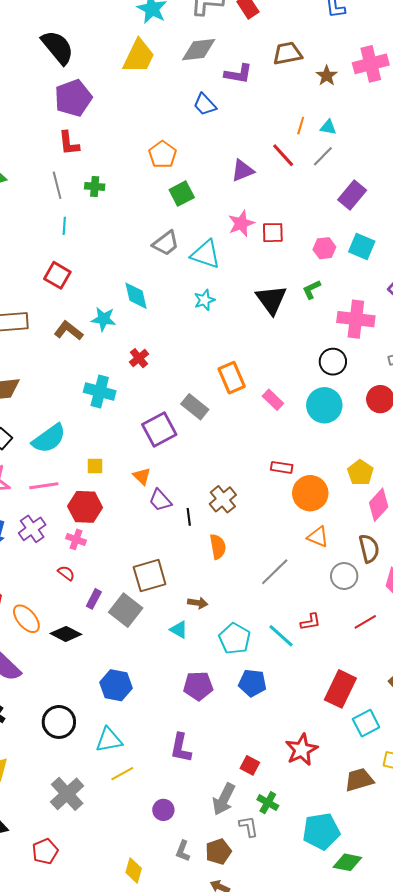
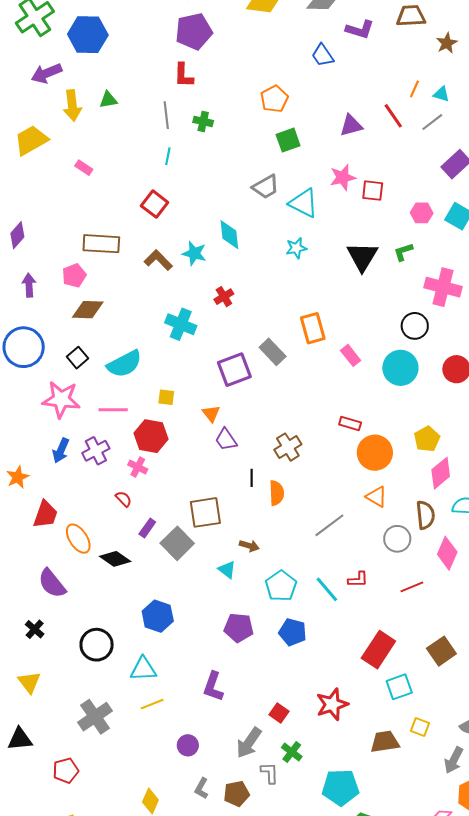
black line: (189, 517) -> (252, 478), moved

